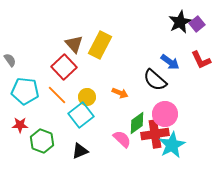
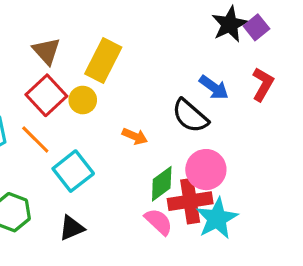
brown triangle: (74, 44) -> (46, 51), moved
red L-shape: (201, 60) -> (263, 84), turned -125
yellow circle: (87, 97) -> (83, 100), moved
pink semicircle: (122, 139) -> (159, 222), moved

